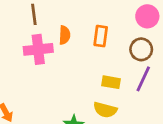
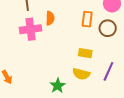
orange rectangle: (101, 36) -> (87, 19), moved
purple line: (143, 79) -> (108, 71), moved

